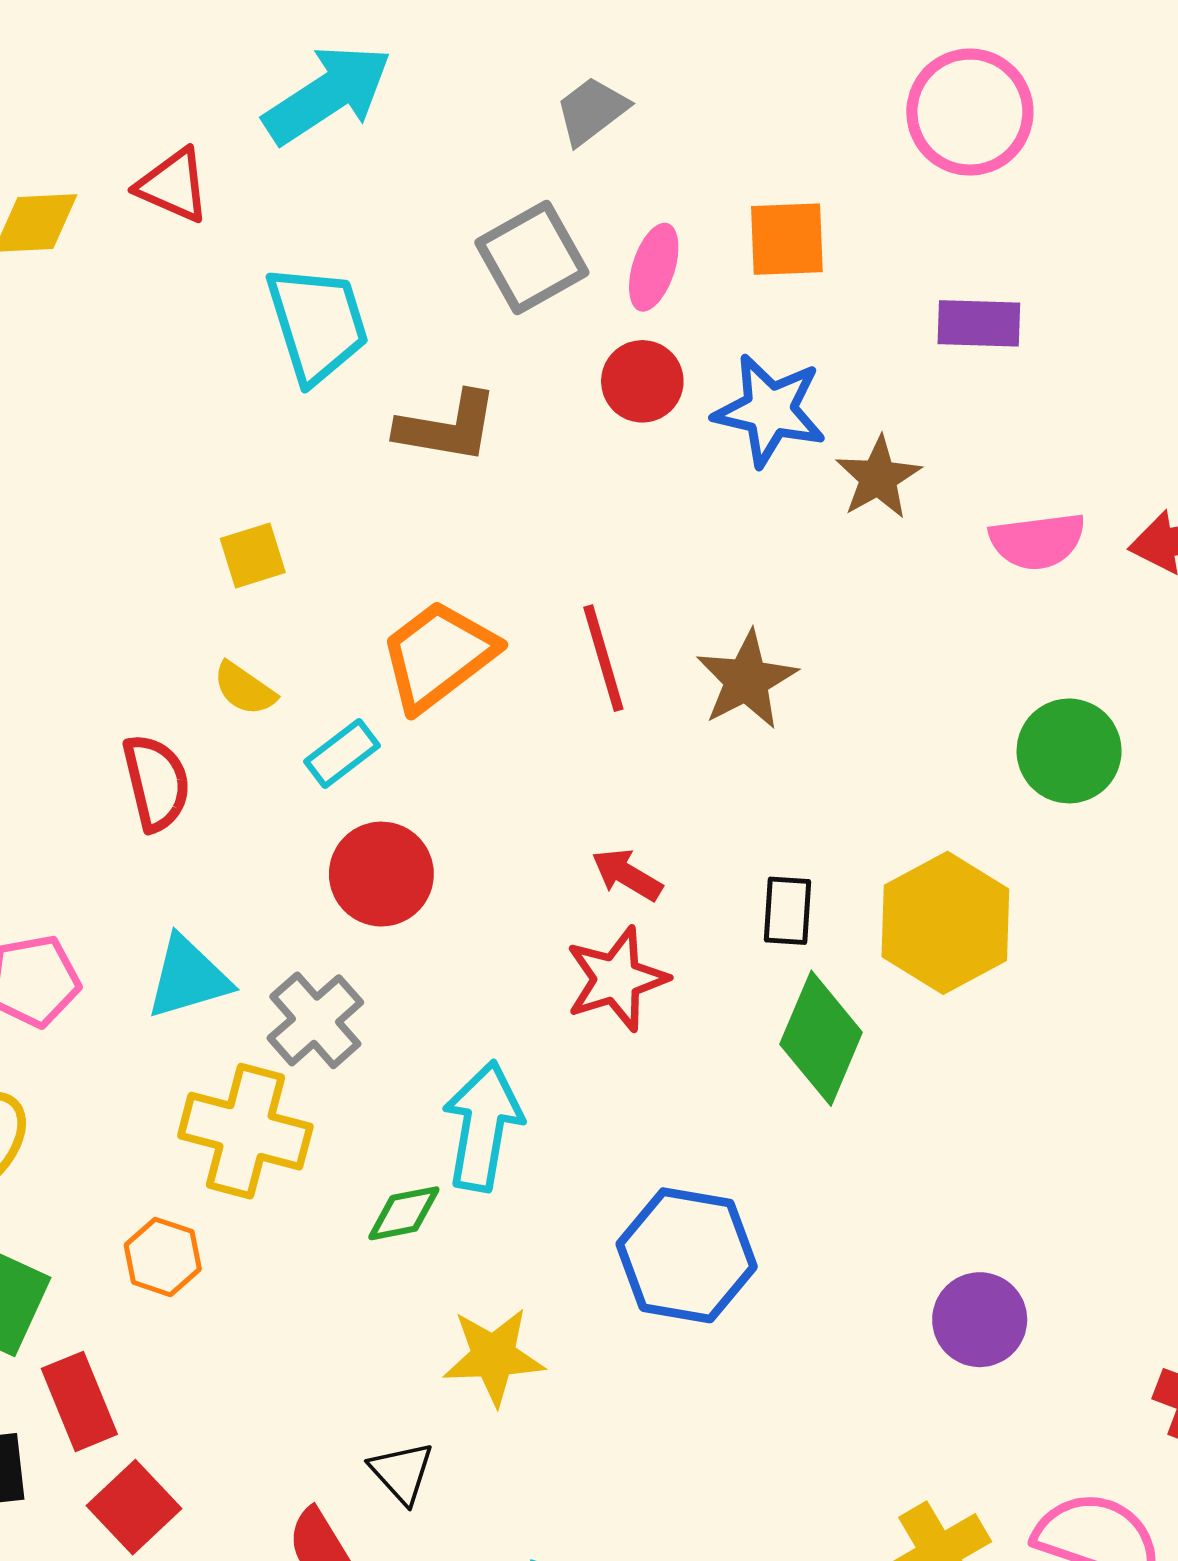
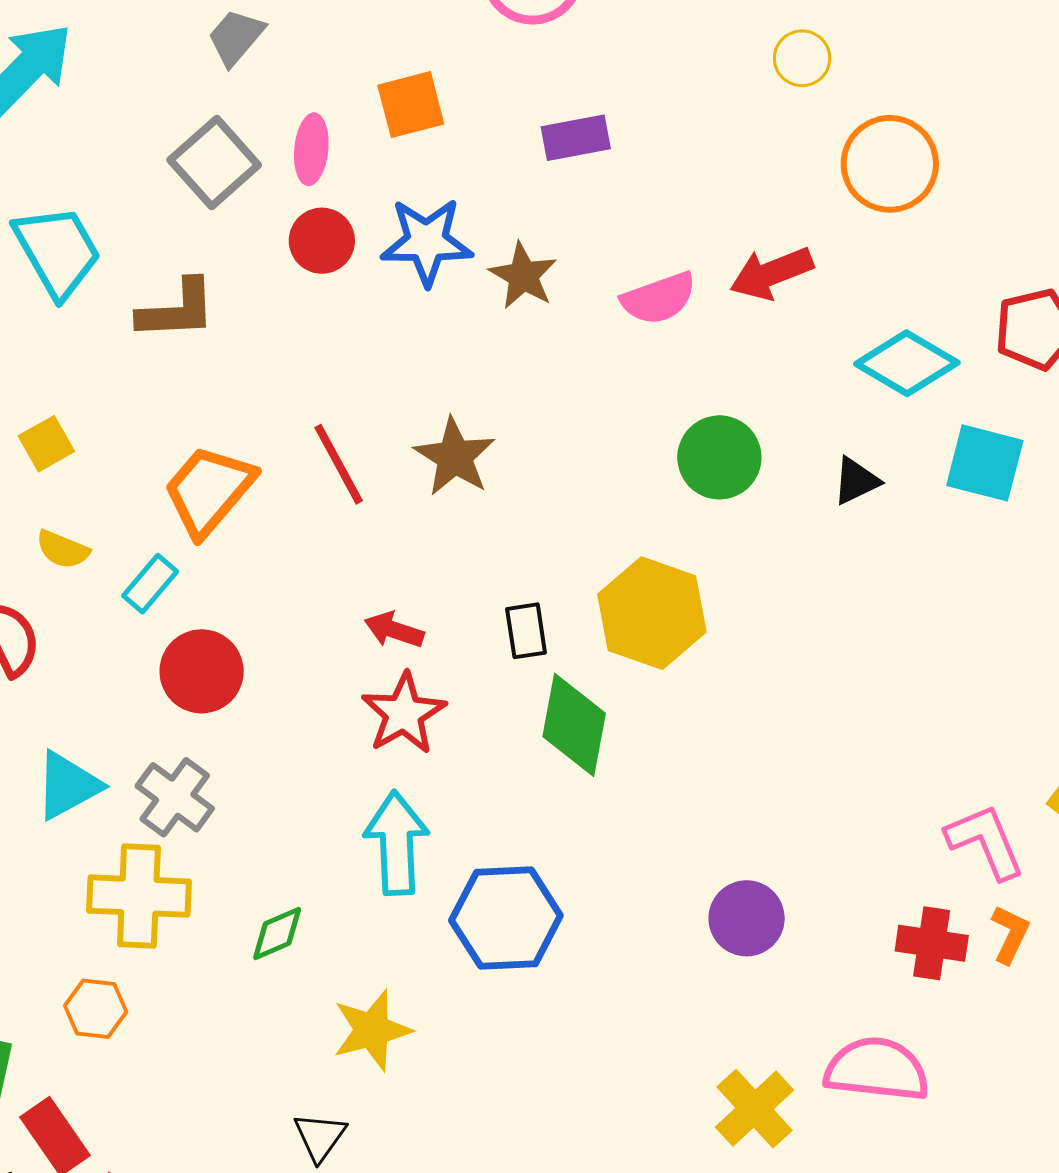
cyan arrow: (483, 1126) -> (397, 843), moved
black triangle: (402, 1472) -> (320, 1137), turned 30

